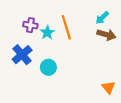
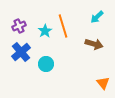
purple cross: (30, 25) -> (19, 26), moved, turned -32
brown arrow: (106, 35) -> (94, 44), moved

